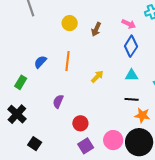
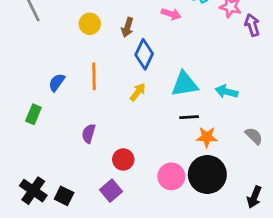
blue diamond: (131, 46) -> (144, 54), moved
cyan triangle: (132, 75) -> (185, 84), size x1.5
black cross: (17, 114) -> (33, 191), moved
purple square: (86, 146) -> (111, 191), moved

